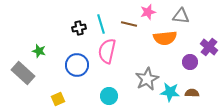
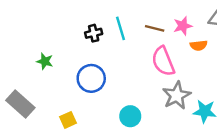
pink star: (148, 12) -> (183, 26), moved
orange semicircle: (165, 38) -> (199, 45), size x0.6
pink semicircle: (107, 51) -> (163, 61), moved, turned -35
gray rectangle: (23, 73) -> (20, 104), moved

